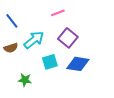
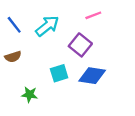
pink line: (58, 13) -> (93, 15), moved
cyan arrow: (34, 40) -> (47, 26), moved

